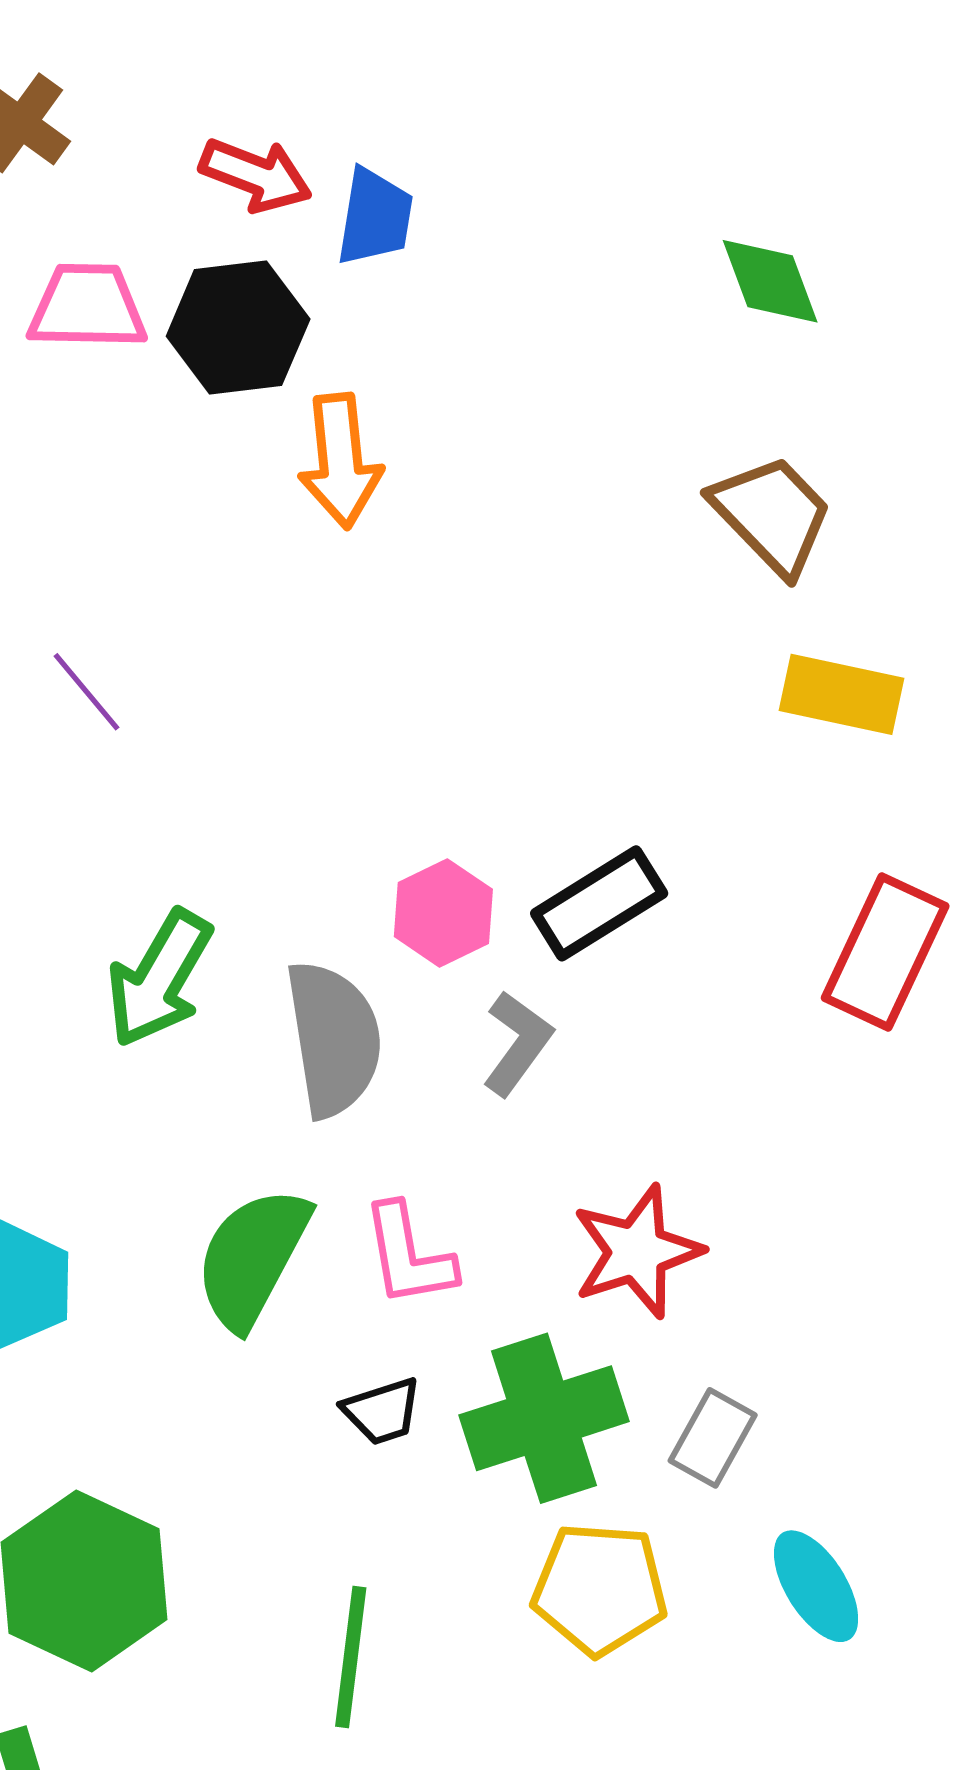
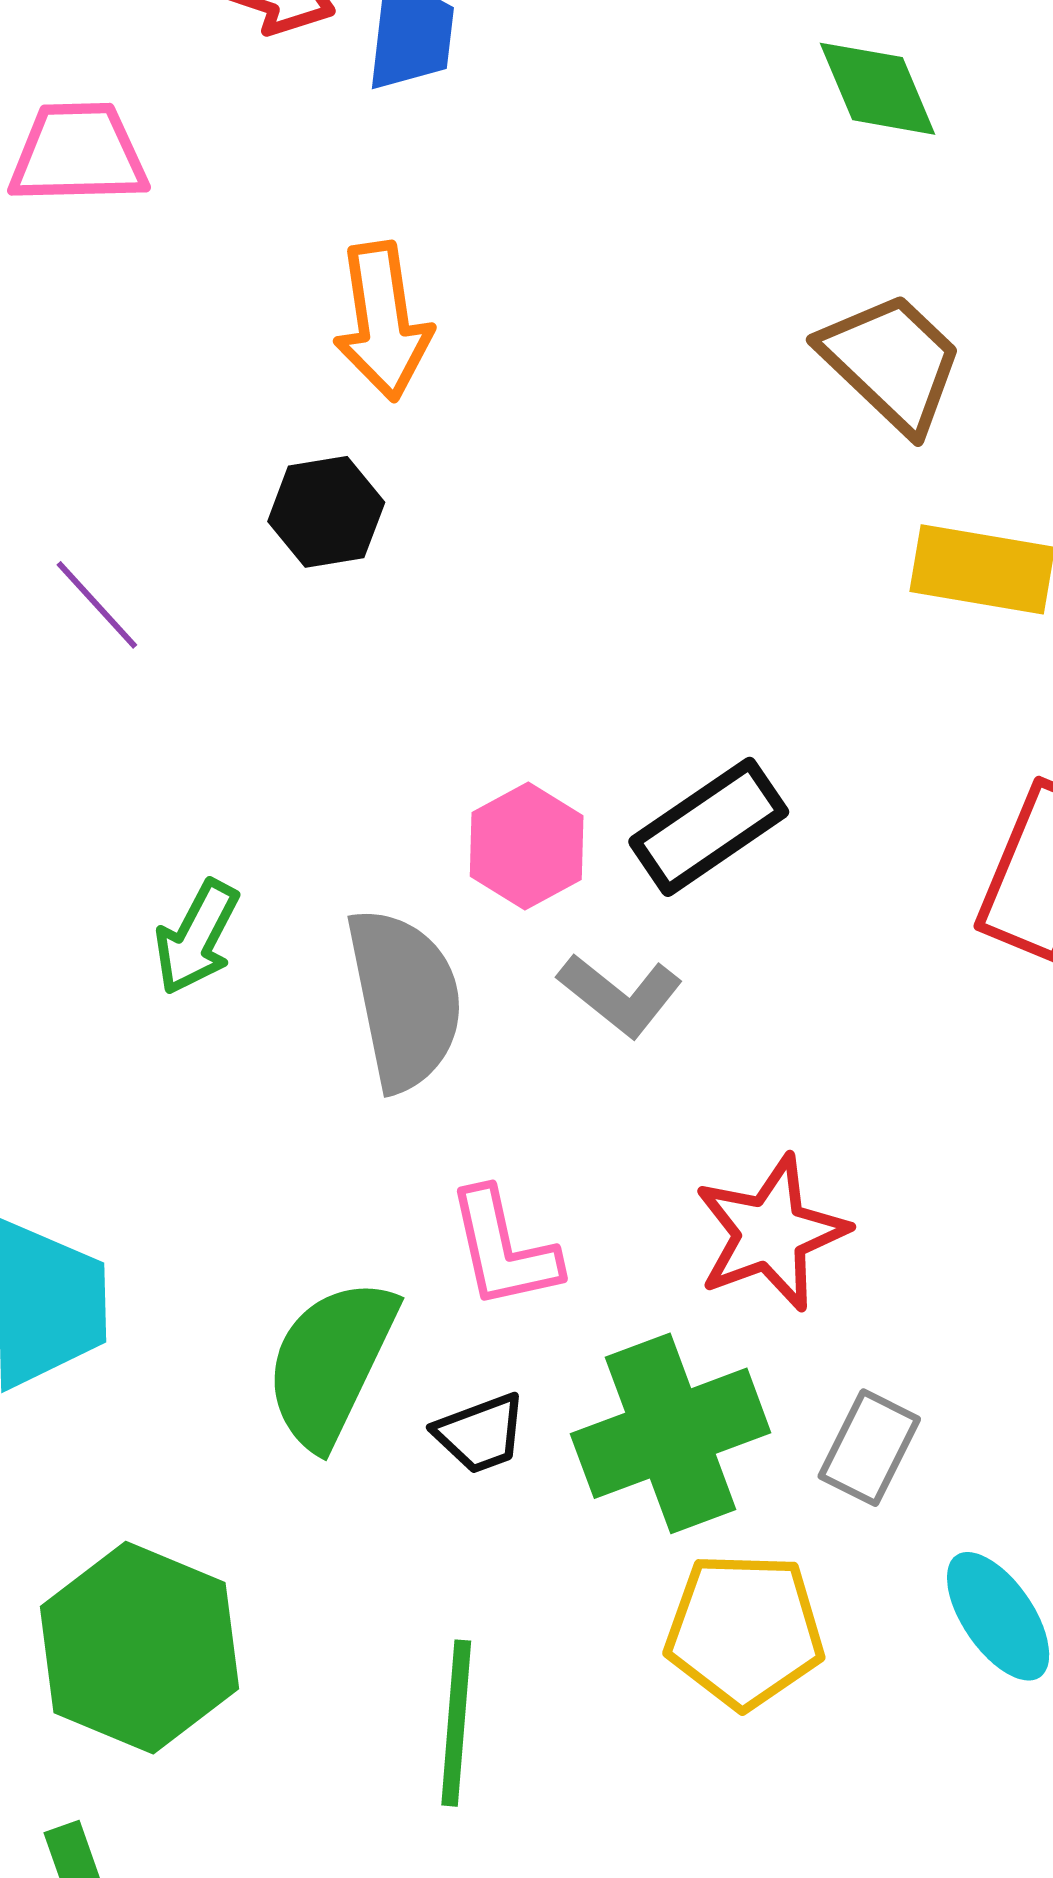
black hexagon: (238, 328) -> (326, 512), moved, size x0.7
green arrow: (159, 978) -> (197, 937), size x0.7
gray L-shape: (517, 1043) -> (620, 995), turned 95
green semicircle: (252, 1258) -> (331, 1363), moved

